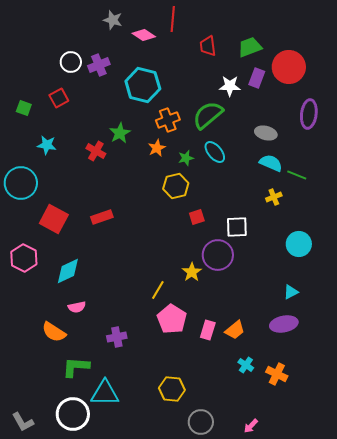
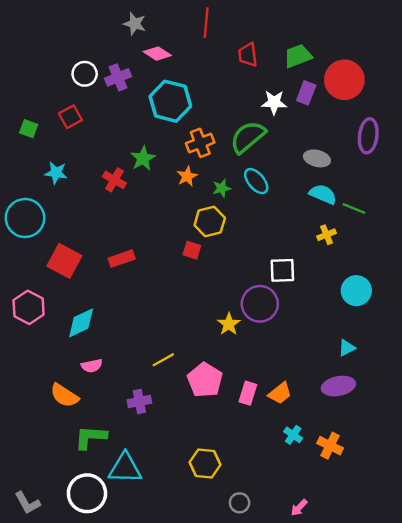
pink diamond: (144, 35) -> (157, 54), moved
red square: (197, 217) -> (192, 250), moved, turned 35
yellow line: (158, 290) -> (163, 360), moved, turned 30
gray circle: (201, 422) -> (240, 503), size x0.7

